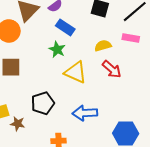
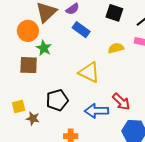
green star: (57, 49) -> (44, 48), moved
red arrow: (112, 69) -> (121, 102), moved

